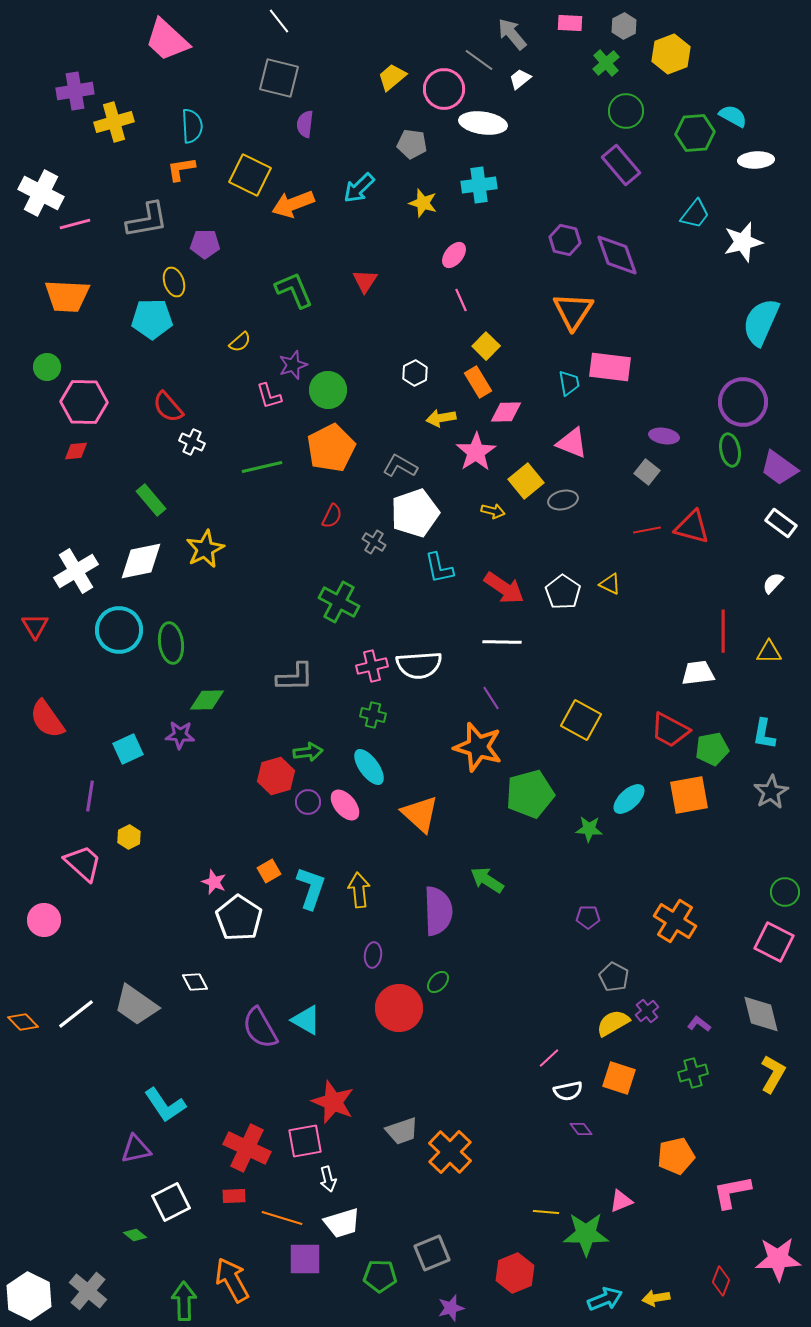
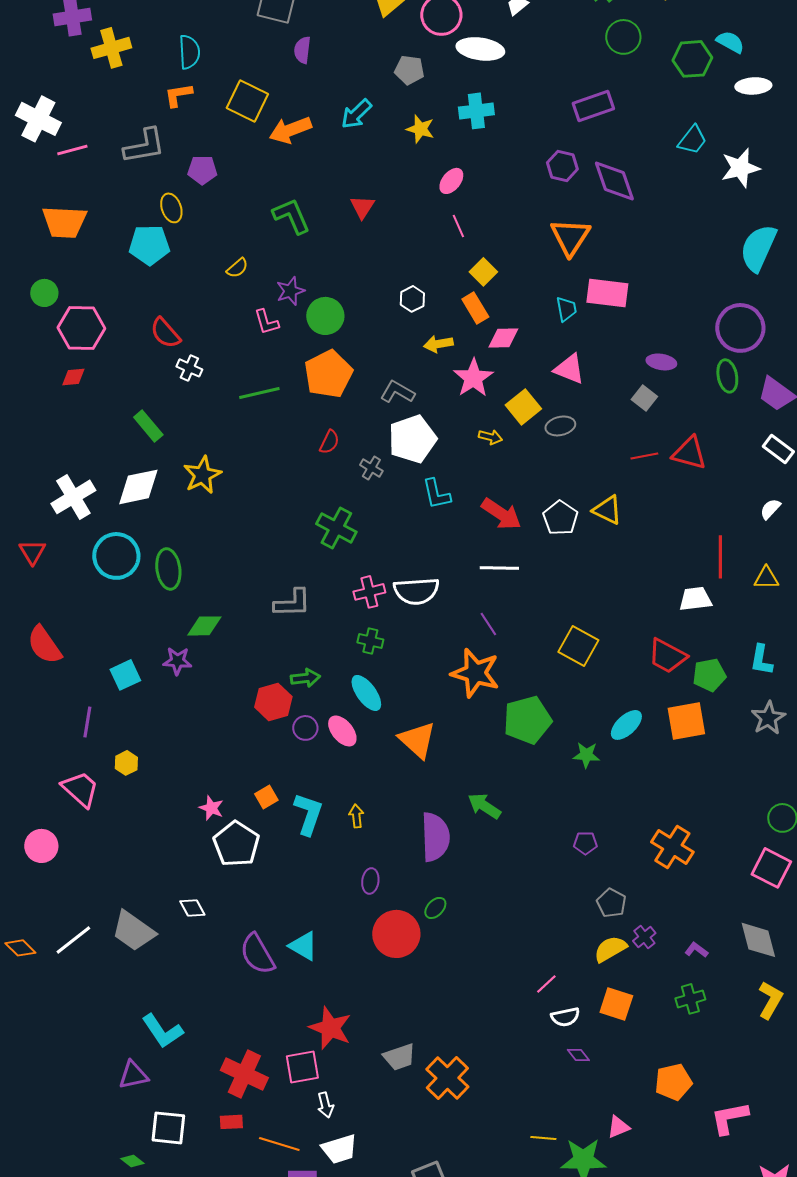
purple rectangle: (621, 165) -> (593, 106), moved, turned -69
yellow triangle: (610, 584) -> (607, 510), size x1.4
yellow arrow: (359, 890) -> (356, 816), size x0.7
white square: (171, 1202) -> (168, 1128), turned 33

